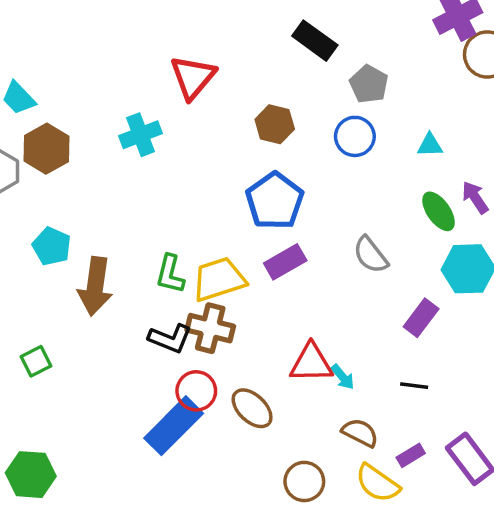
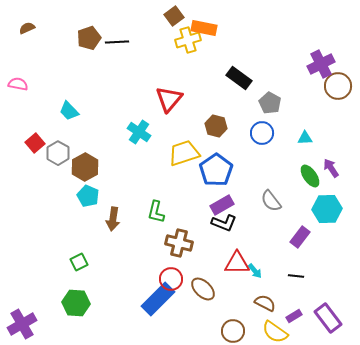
cyan cross: (141, 135) -> (139, 132), turned -35
brown hexagon: (46, 149) -> (85, 167), moved
yellow trapezoid: (219, 279) -> (184, 153), moved
brown arrow: (95, 286) -> (113, 219), size x0.7
black L-shape: (170, 339) -> (224, 223), moved
green hexagon: (31, 475) -> (76, 303), moved

